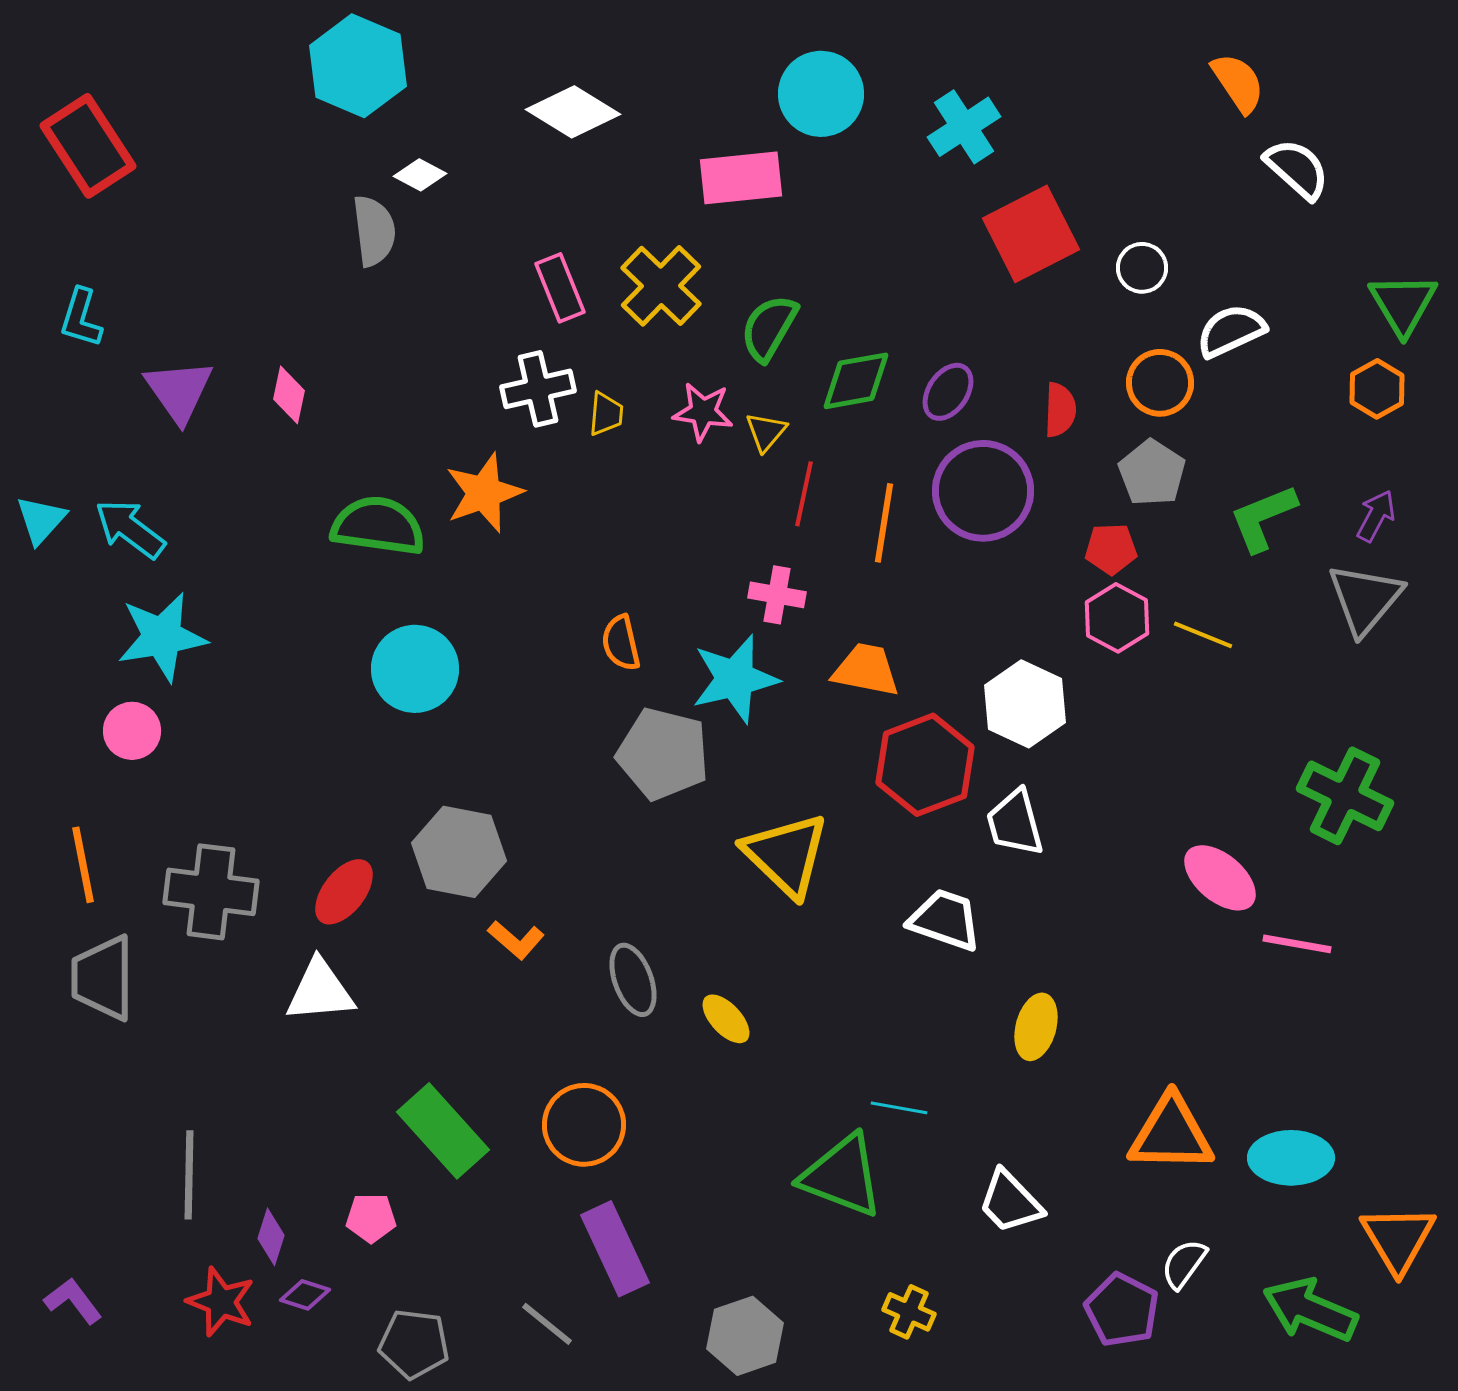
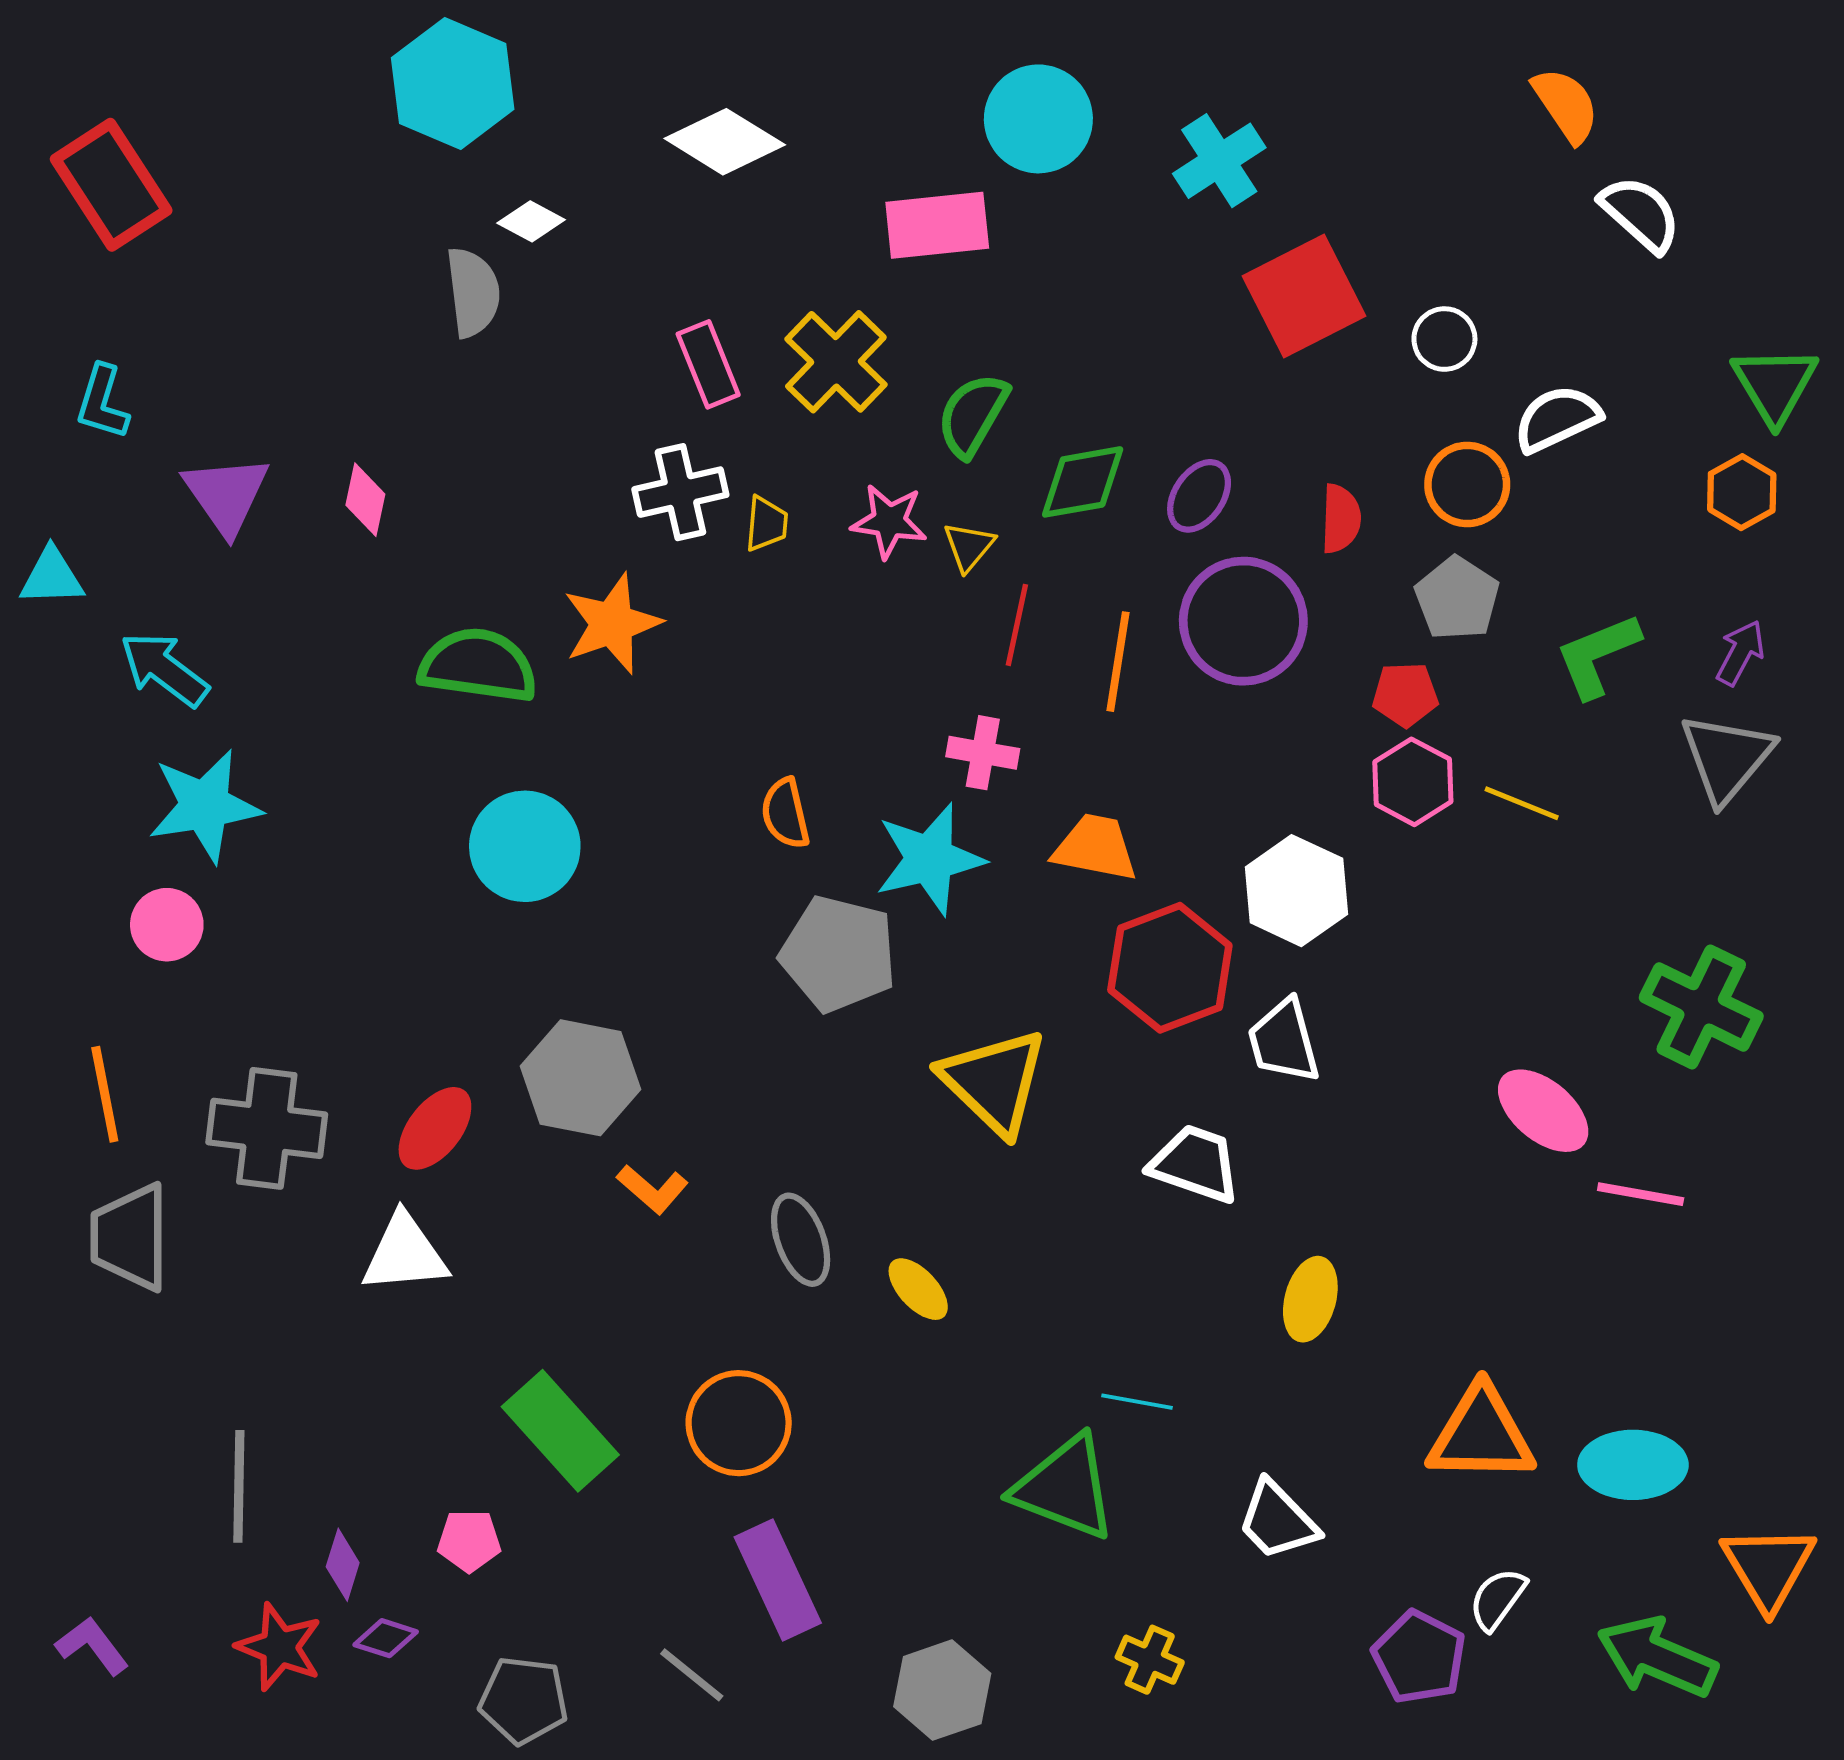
cyan triangle: (41, 520) -> (52, 577), moved, turned 46

